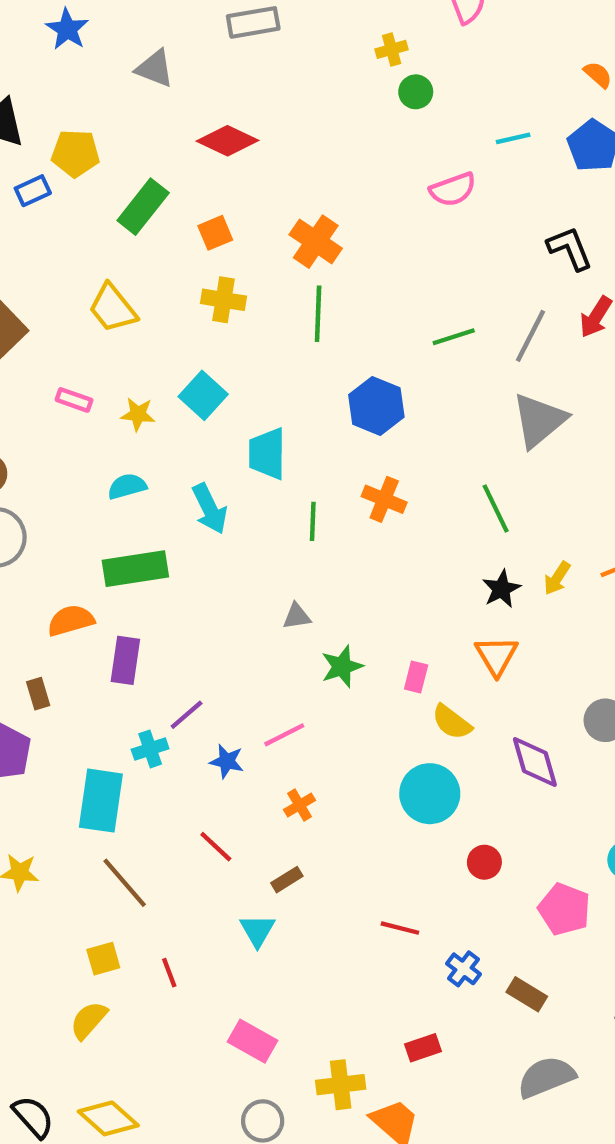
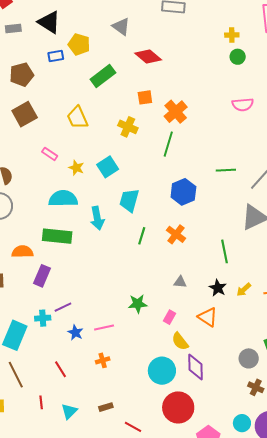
gray triangle: (155, 68) -> (121, 27), moved
orange square: (215, 233) -> (145, 97), moved
cyan semicircle: (127, 486) -> (63, 199), size x1.6
black star: (501, 589) -> (218, 288), turned -30
gray triangle: (297, 616) -> (180, 282), moved
orange triangle: (496, 656) -> (208, 317), turned -40
purple diamond: (535, 762) -> (195, 367), moved
red circle: (484, 862) -> (178, 407), size x2.0
brown rectangle: (287, 880) -> (106, 407), moved
red line: (169, 973) -> (41, 402), moved

